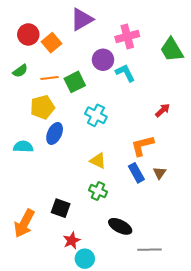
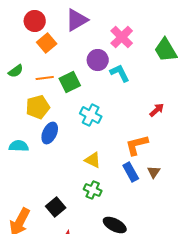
red circle: (28, 34) -> (35, 21), moved
pink cross: (127, 37) -> (122, 37), turned -30
black square: (61, 208) -> (56, 207), turned 30

